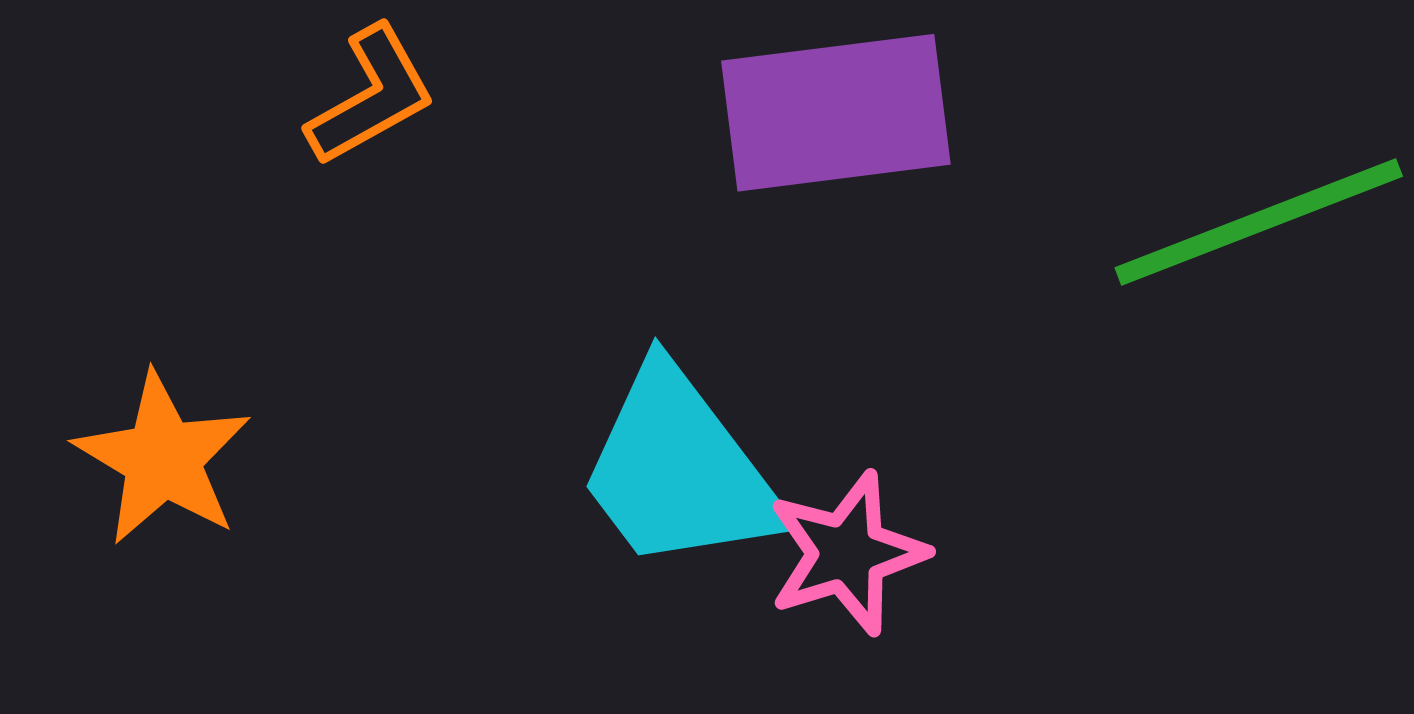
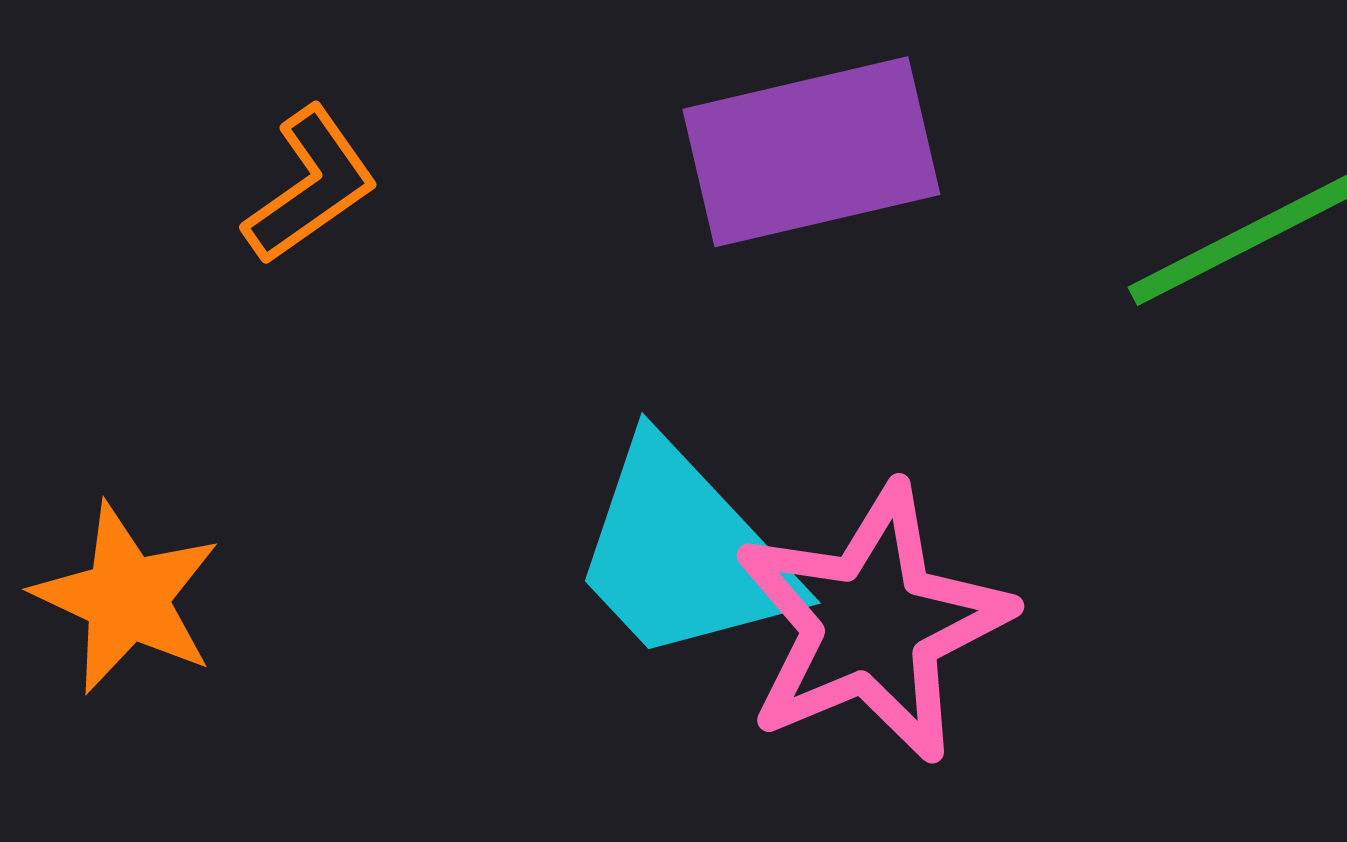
pink star: (847, 553) -> (872, 624), size x1.6

